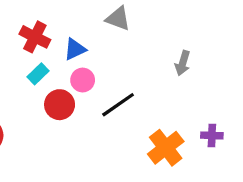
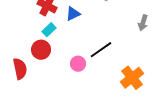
pink circle: (83, 80) -> (78, 64), moved
red circle: (60, 105) -> (41, 50), moved

